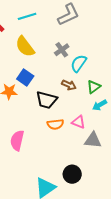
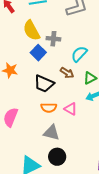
gray cross: (62, 50) -> (53, 39), moved, turned 32
blue square: (25, 77) -> (38, 53), moved
gray triangle: (93, 140) -> (51, 133), moved

